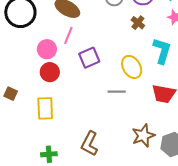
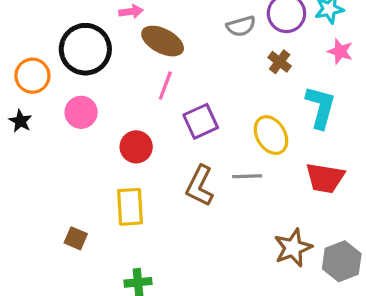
pink circle: (47, 49) -> (81, 112), moved
brown square: (11, 94) -> (76, 238), moved
brown L-shape: (90, 144) -> (200, 186), moved

